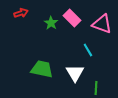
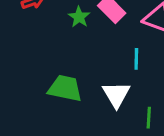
cyan line: (88, 50) -> (136, 59), turned 32

